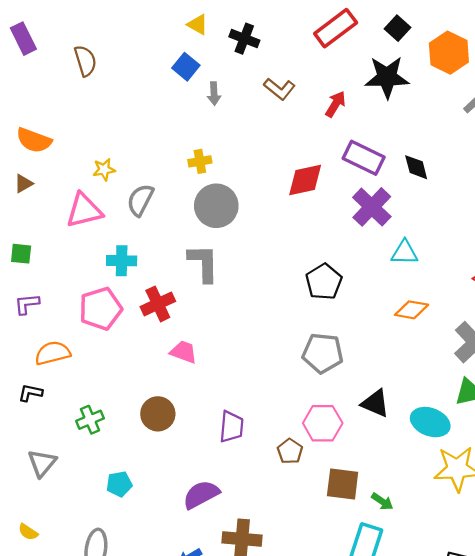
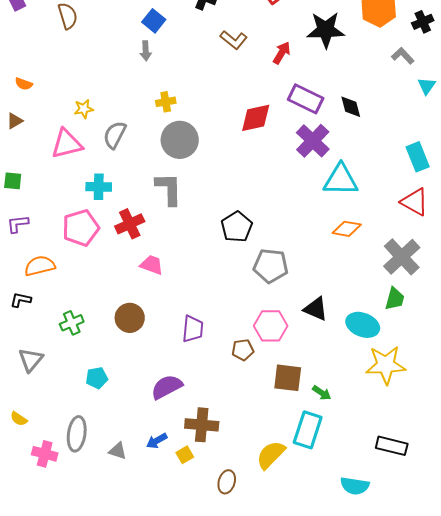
gray arrow: (214, 94) -> (146, 51), moved
orange semicircle: (34, 140) -> (24, 84), size x0.6
cyan triangle: (405, 253) -> (341, 180), size x1.5
black pentagon: (324, 282) -> (237, 227), moved
brown pentagon: (290, 451) -> (243, 350), turned 30

